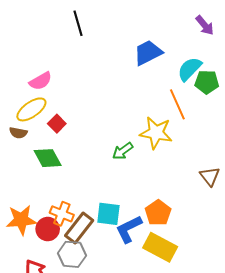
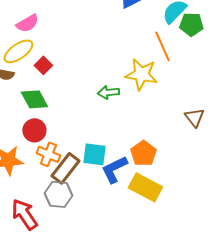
green arrow: (123, 151) -> (108, 92), turned 30
red circle: (48, 229) -> (34, 130), moved

